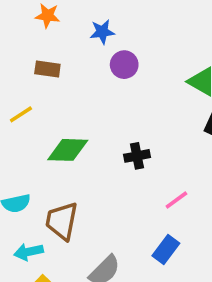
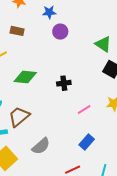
brown trapezoid: (62, 221) -> (19, 117), turned 35
blue rectangle: (166, 249) -> (87, 142), moved

